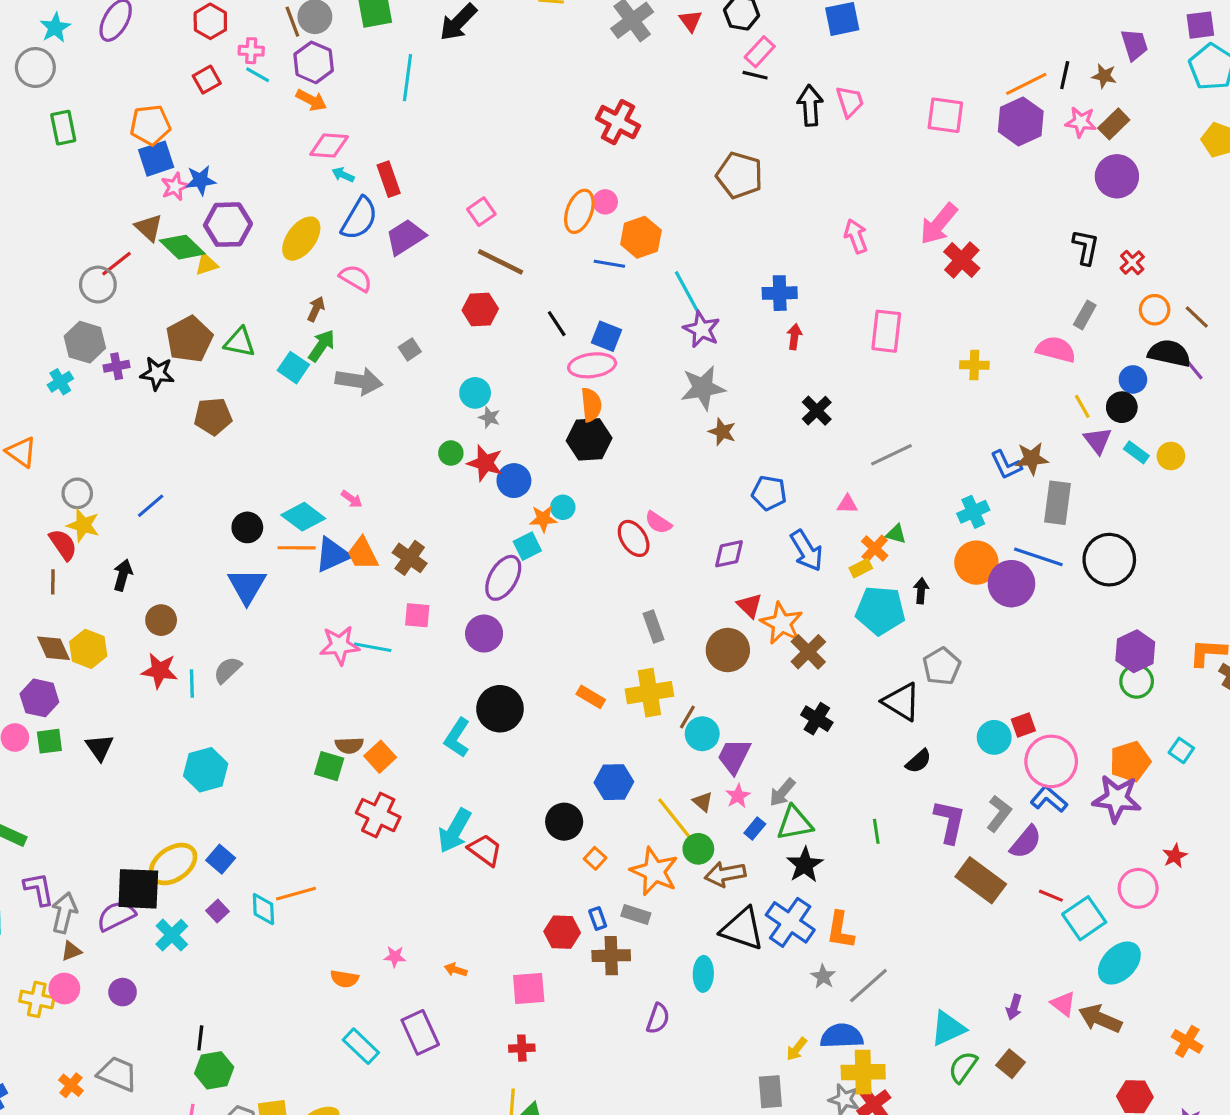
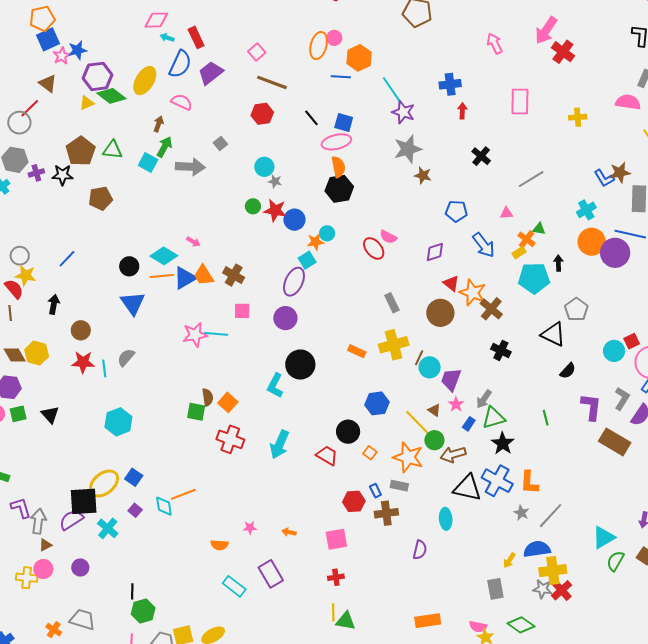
green diamond: (182, 247) -> (111, 96), moved
brown semicircle: (349, 745) -> (208, 397), turned -90
red trapezoid: (485, 850) -> (327, 456), moved

